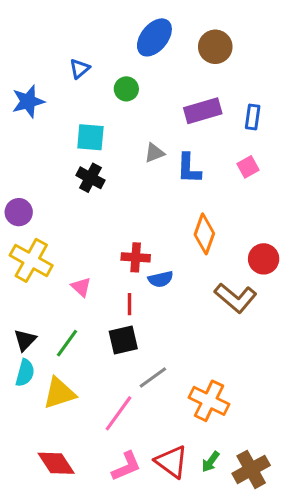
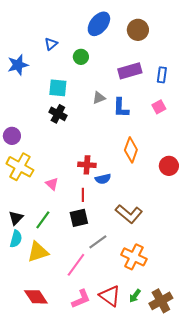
brown L-shape: (236, 298) -> (129, 214), moved

